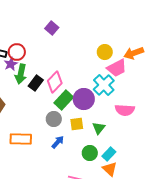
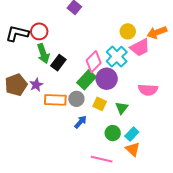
purple star: (11, 64) -> (36, 85), moved
green arrow: (21, 74) -> (43, 54), turned -30
pink diamond: (55, 82) -> (94, 62), moved
cyan cross: (104, 85) -> (117, 57), moved
yellow square: (77, 124) -> (100, 104), turned 32
orange rectangle: (21, 139) -> (55, 100), moved

